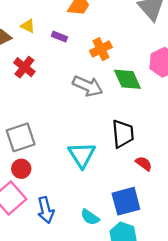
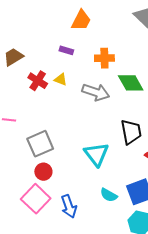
yellow triangle: (28, 26) -> (61, 79), moved
orange cross: (101, 49) -> (104, 58), turned 30
cyan semicircle: (90, 217) -> (109, 195), moved

